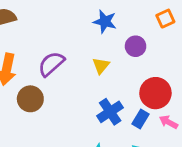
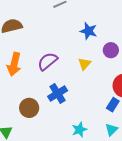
brown circle: (30, 99) -> (29, 108), moved
blue cross: (110, 112) -> (58, 93), moved

